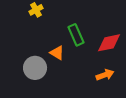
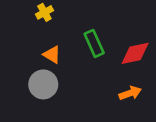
orange triangle: (57, 53) -> (52, 55), moved

